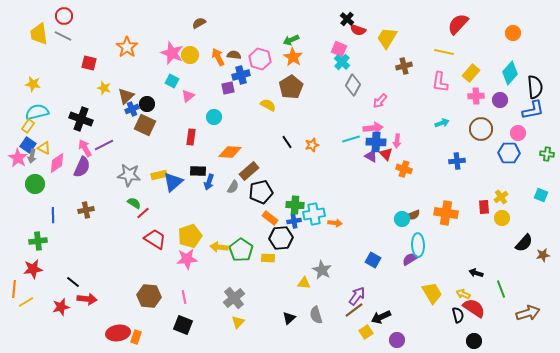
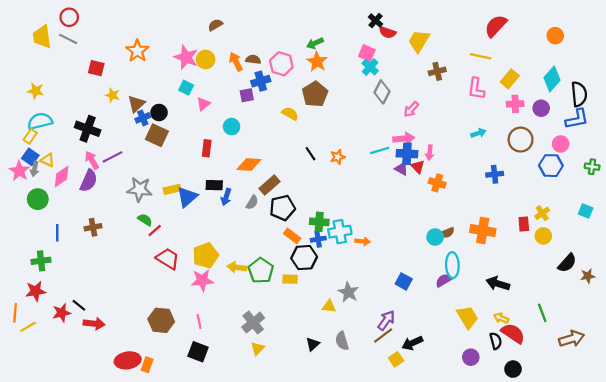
black arrow: (476, 273) -> (498, 284), moved, size x1.5
red star: (61, 307) -> (62, 313), moved
purple circle: (397, 340) -> (471, 357), moved

